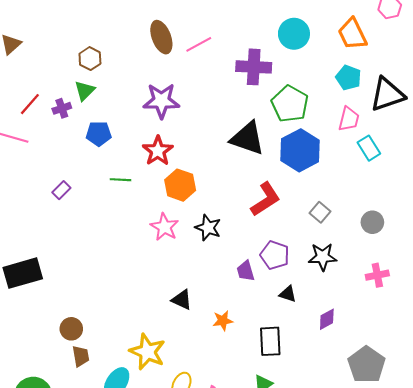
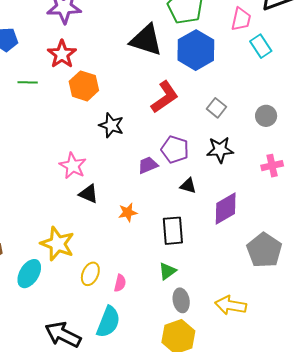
pink star: (164, 227) -> (73, 166), moved
purple trapezoid: (246, 271) -> (148, 165), turned 85
purple diamond: (327, 319) -> (226, 208), size x1.6

